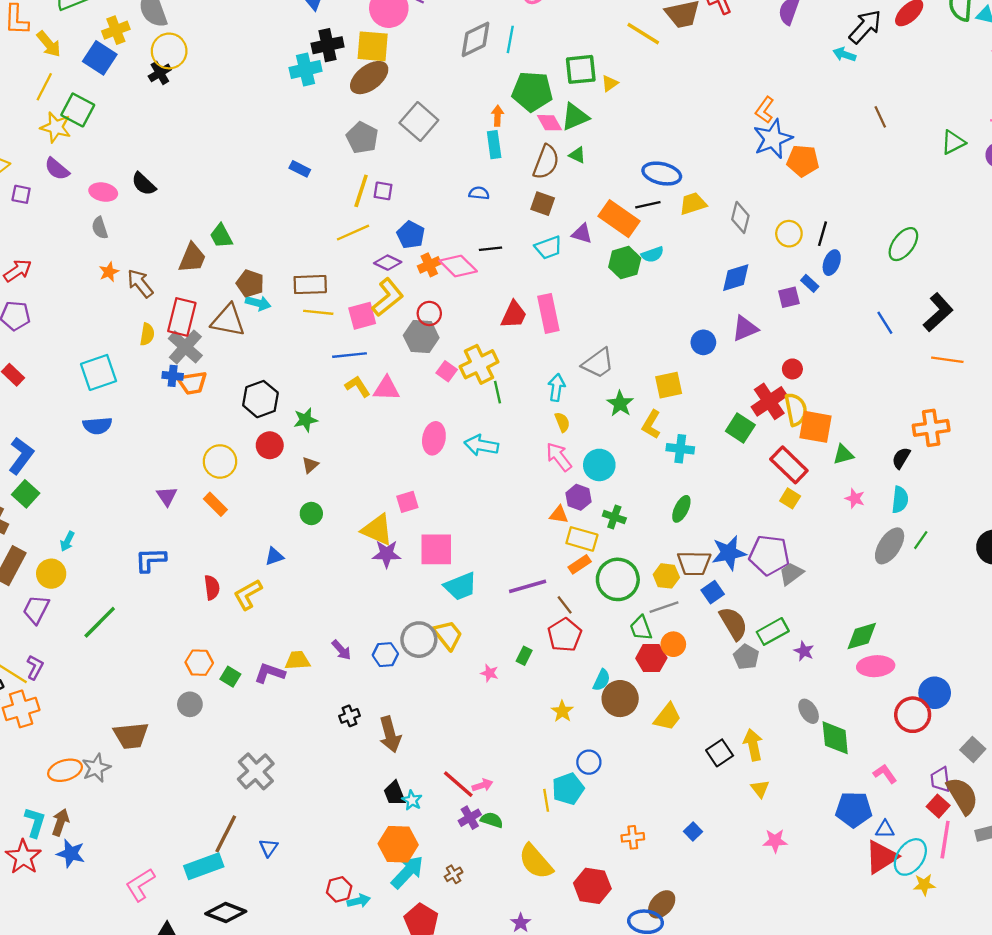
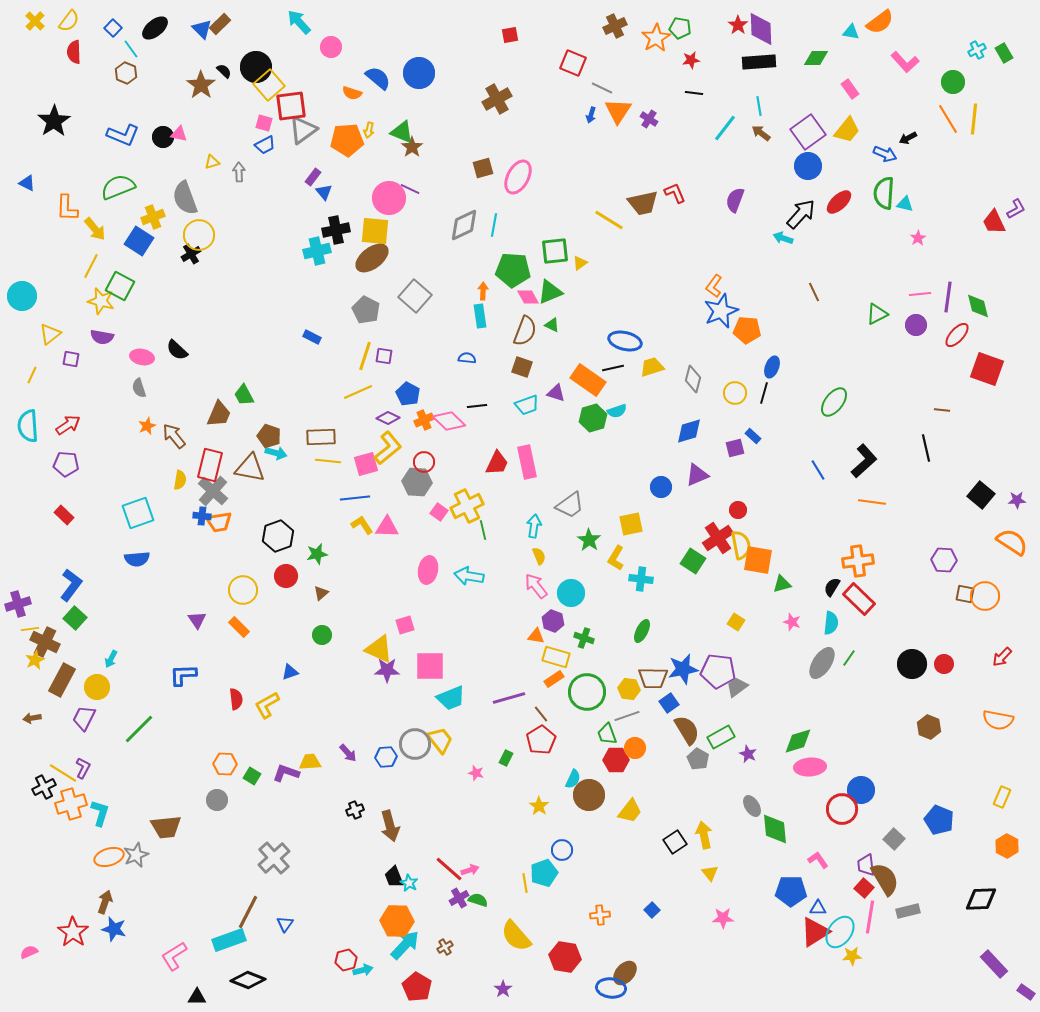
purple semicircle: (57, 169) -> (102, 337), turned -30
blue ellipse: (832, 263) -> (772, 367), moved
red rectangle: (789, 465) -> (859, 599), moved
cyan L-shape: (35, 822) -> (100, 813), moved

